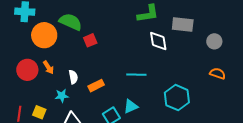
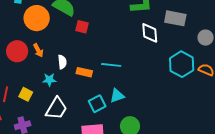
red square: (90, 40) -> (82, 27), turned 32
cyan line: (136, 75) -> (111, 65), moved
orange rectangle: (96, 86) -> (84, 72), turned 35
cyan hexagon: (177, 98) -> (182, 64), moved

